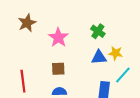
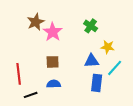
brown star: (27, 23) -> (36, 22), moved
blue triangle: (99, 57) -> (92, 61), moved

